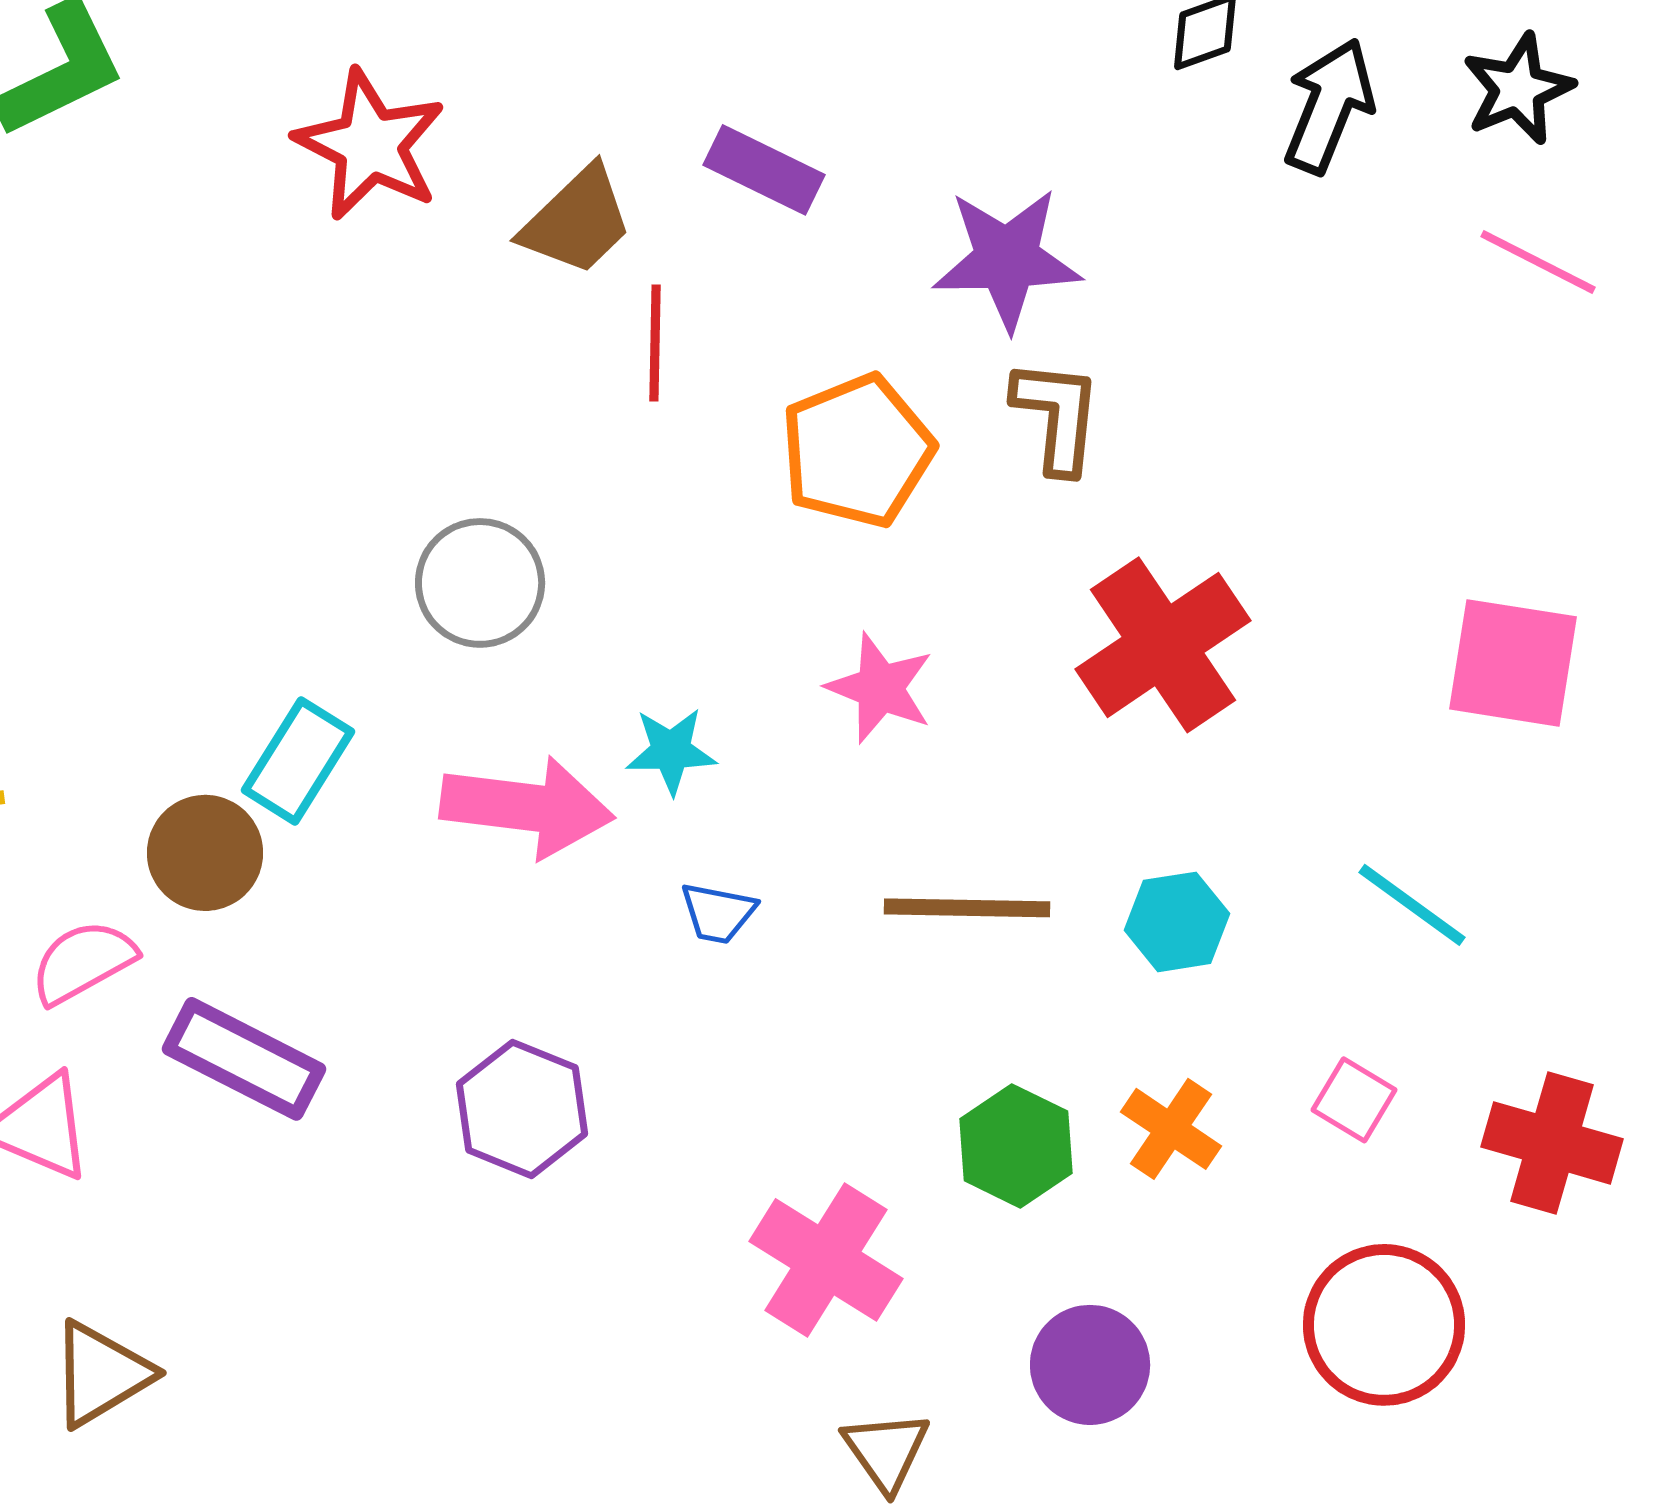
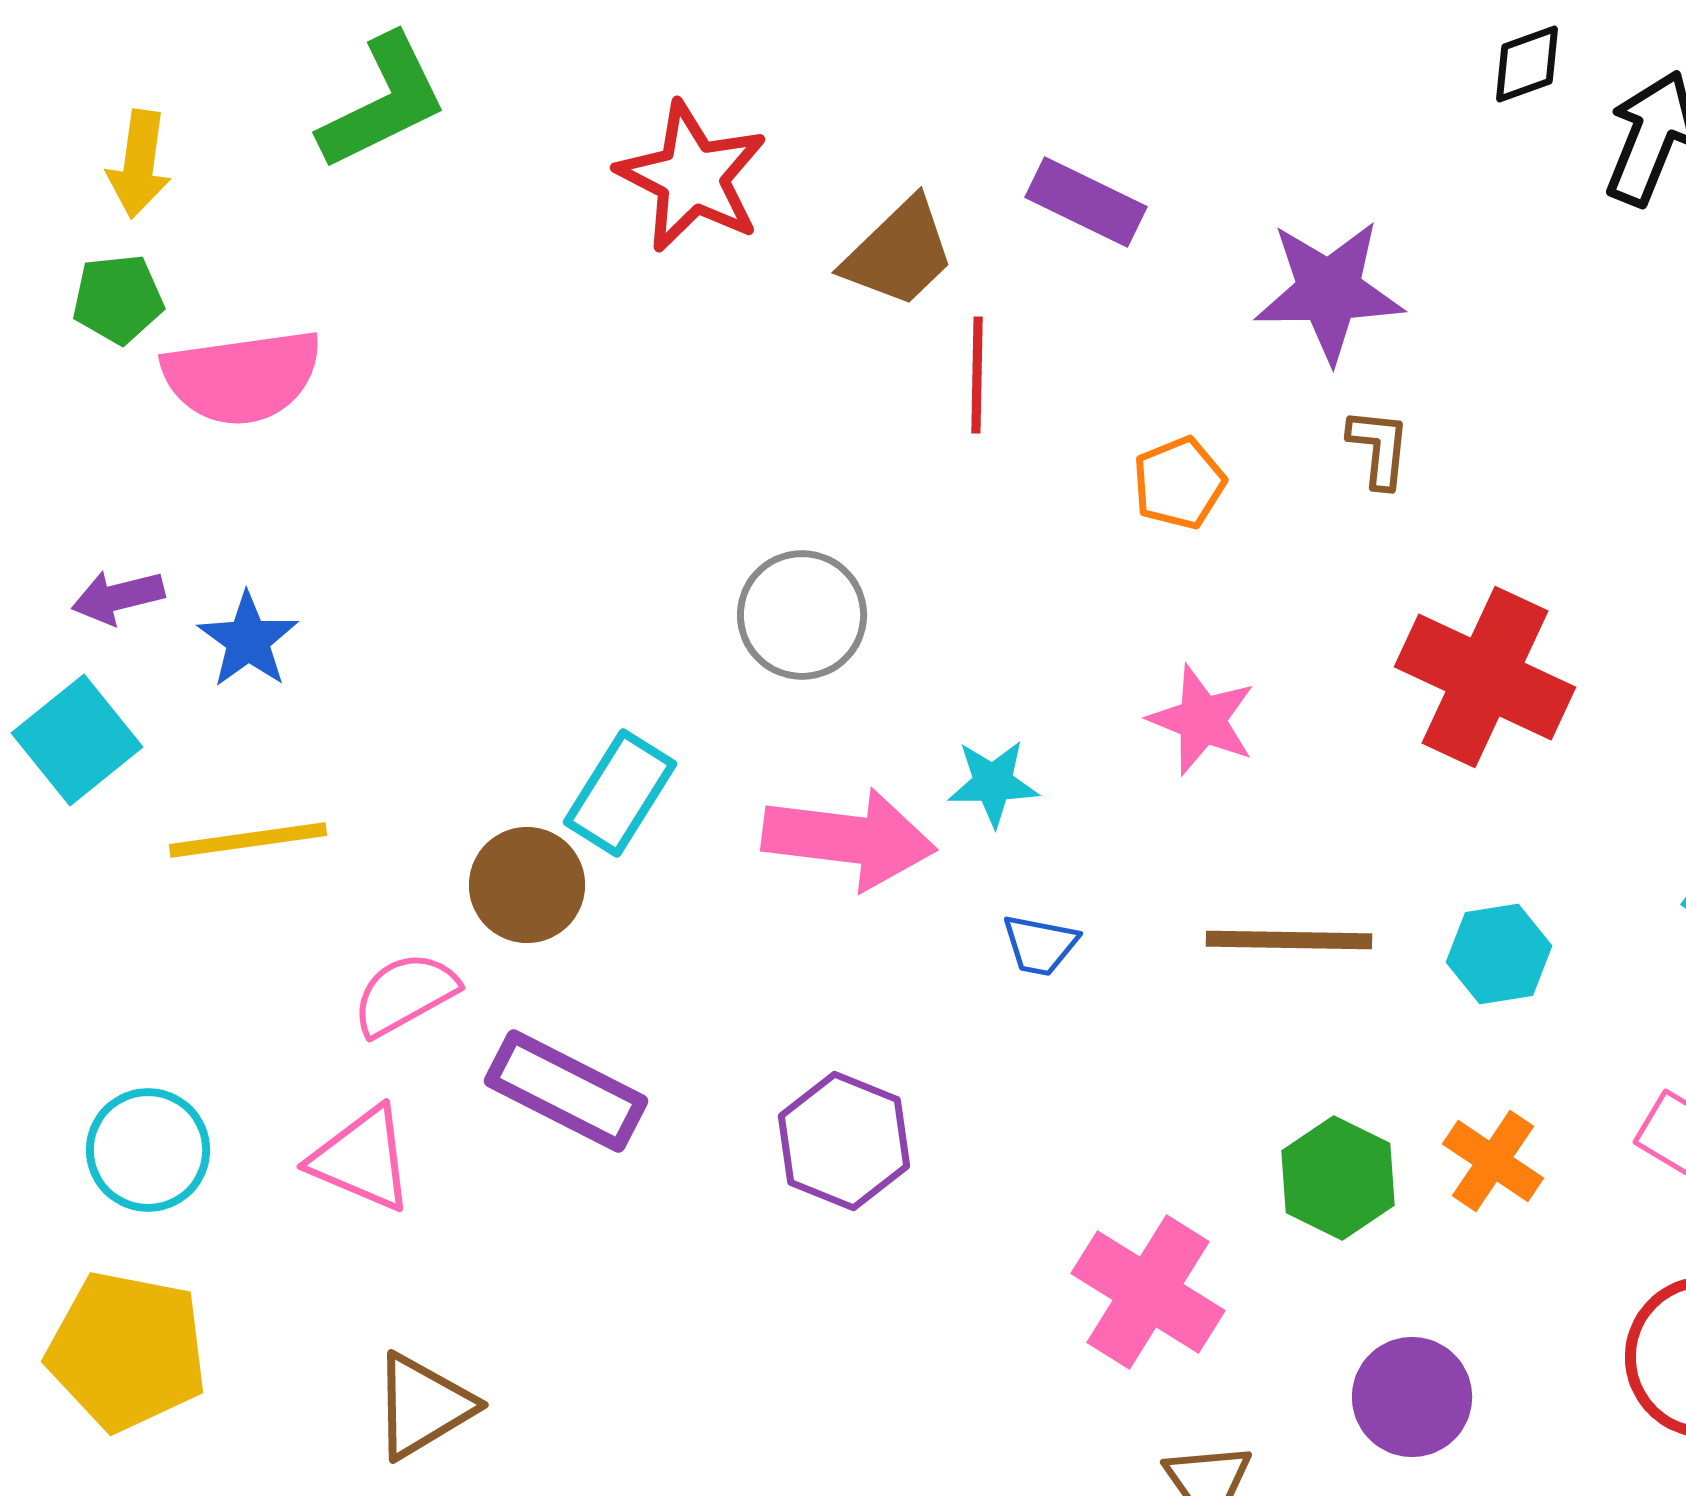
brown L-shape: (1057, 416) -> (1379, 448), size x0.7
orange pentagon: (857, 451) -> (1179, 483), size x0.6
red cross: (1163, 645) -> (1485, 677), turned -31

